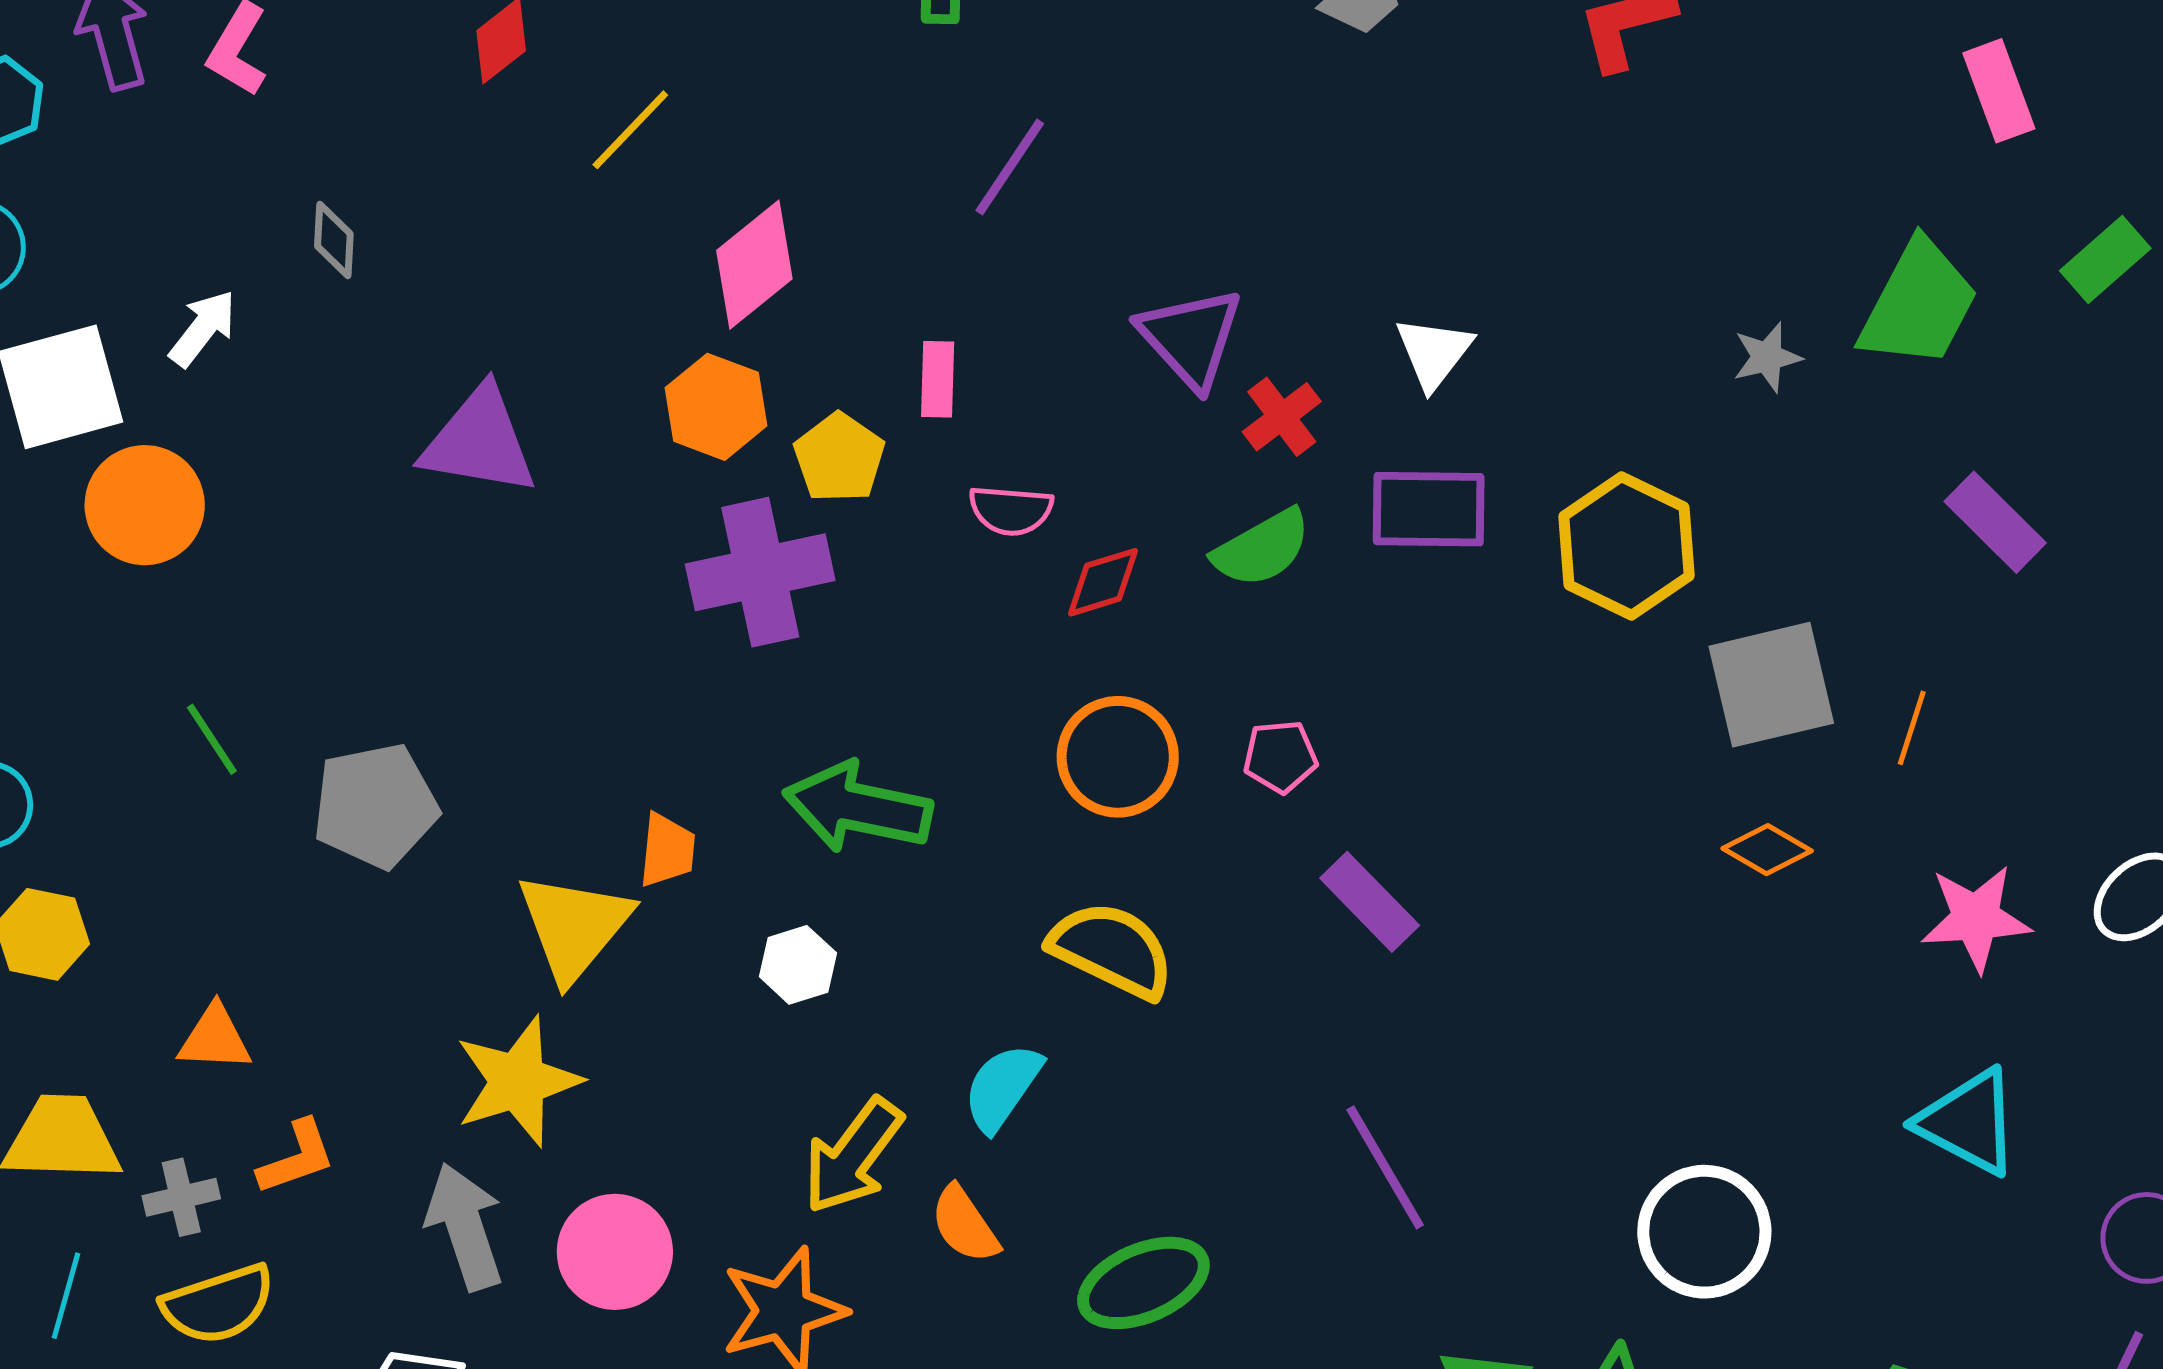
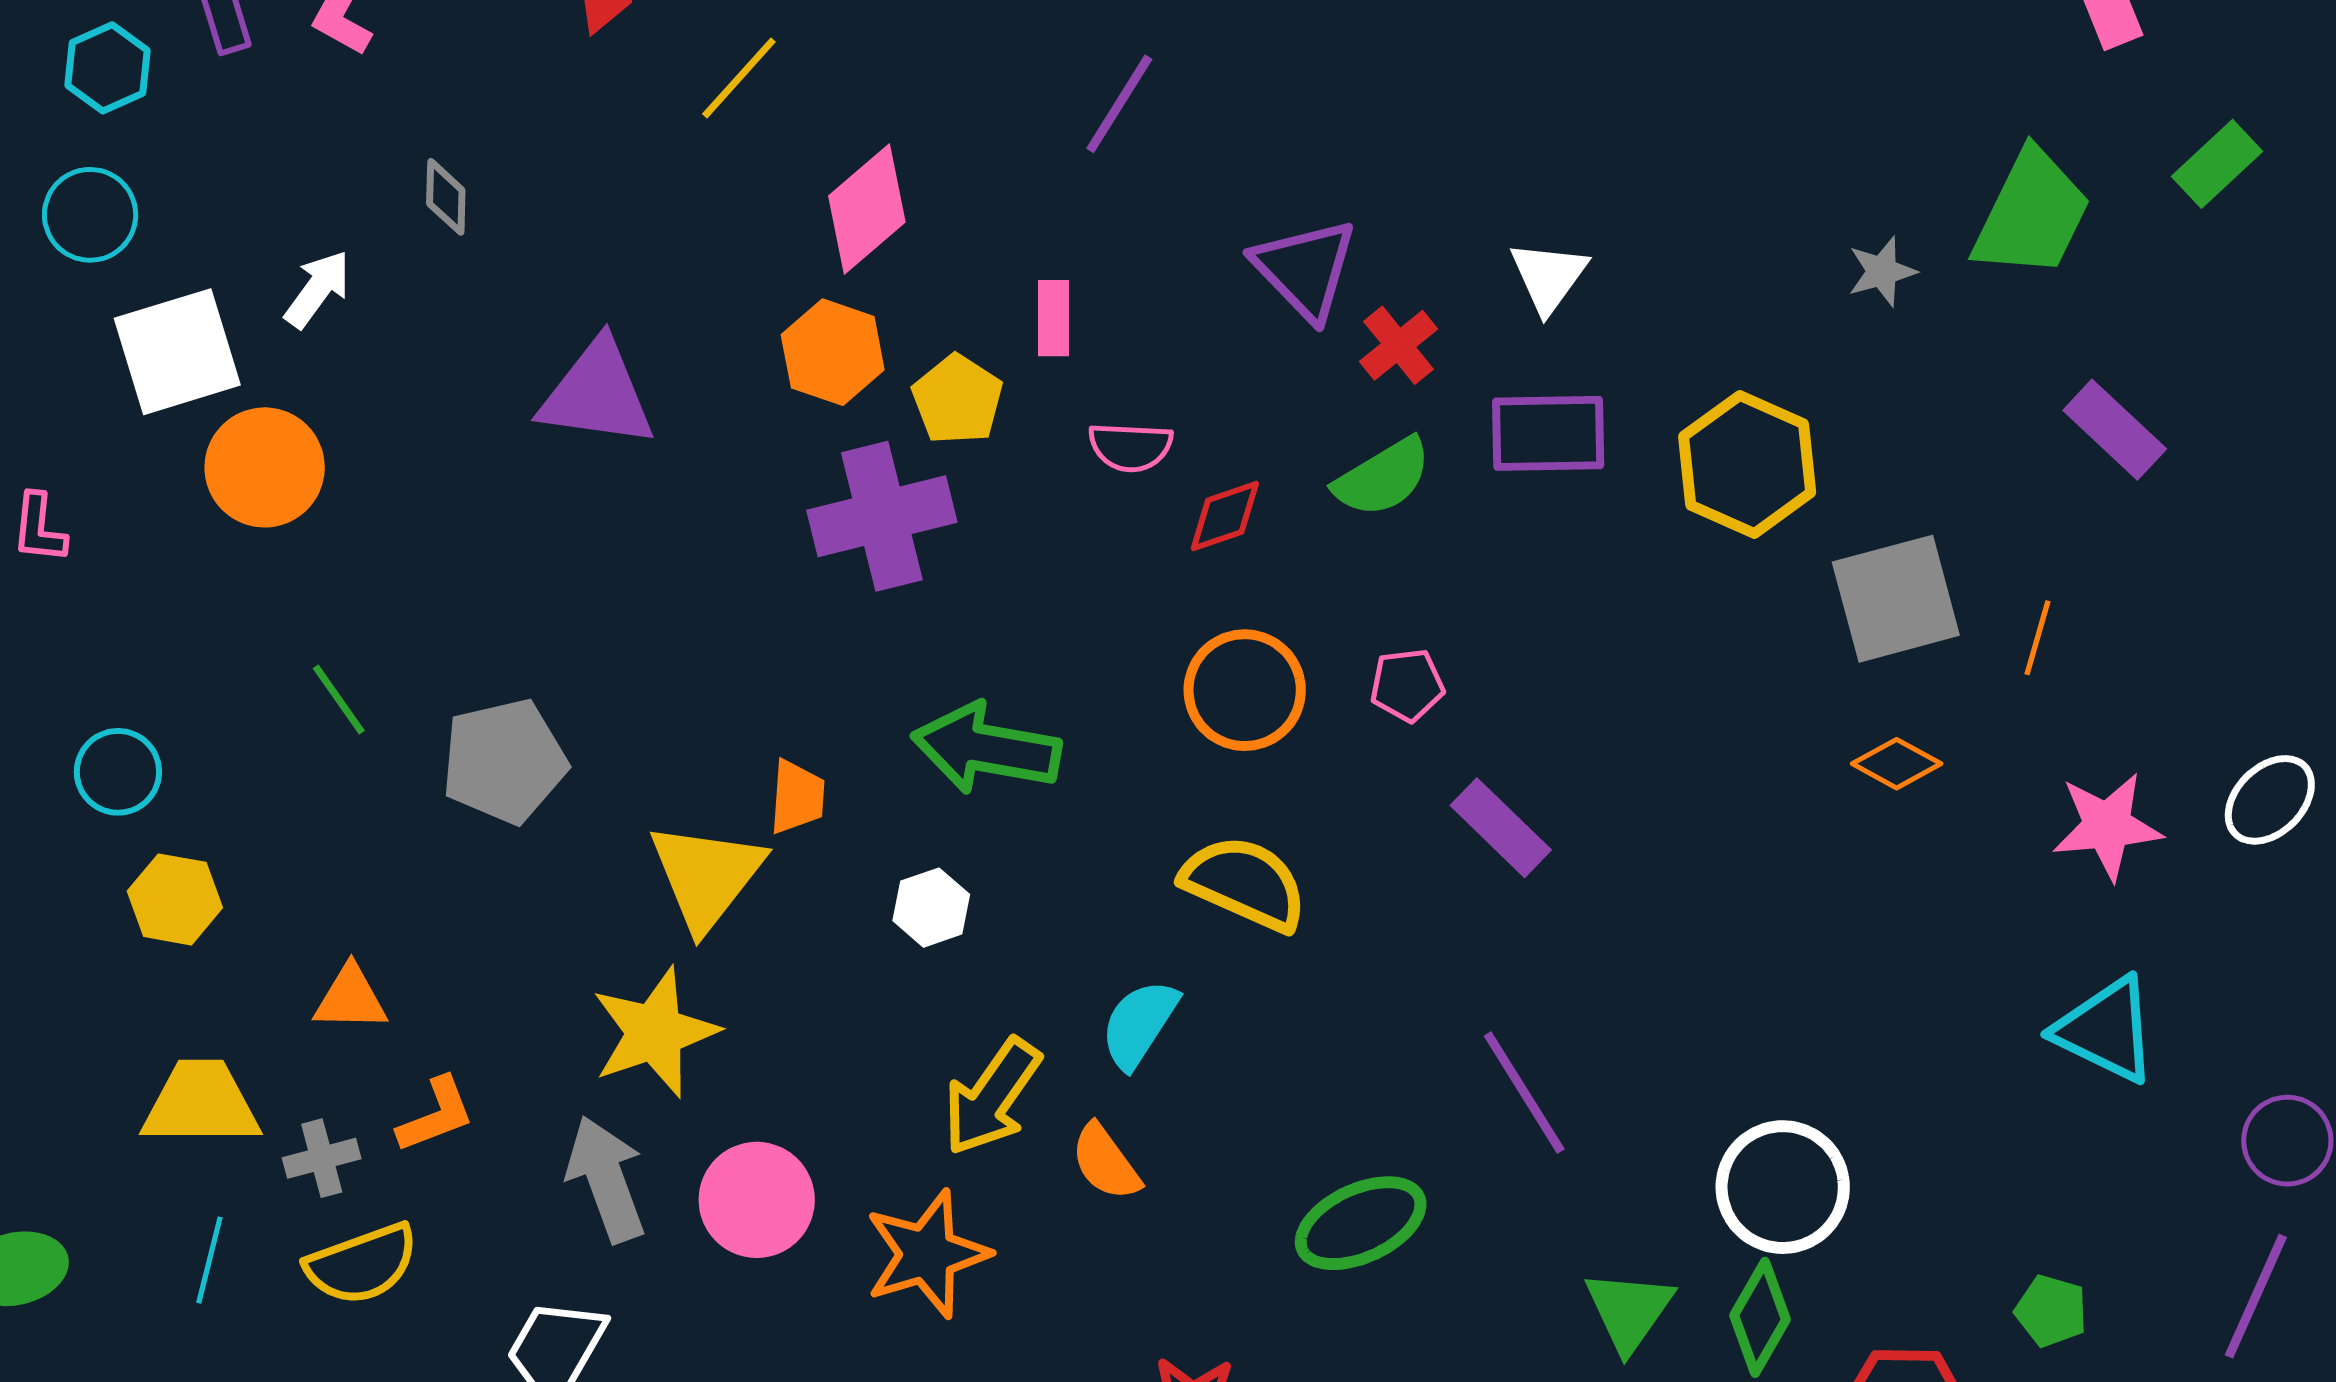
white circle: (1704, 1232) -> (1783, 1187), moved
green ellipse: (1143, 1283) -> (1361, 1223), moved

